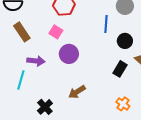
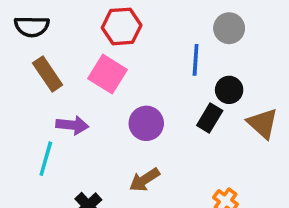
pink square: (56, 32) -> (107, 74), size x1.5
purple circle: (69, 54) -> (146, 123), moved
black rectangle: (120, 69) -> (210, 118), moved

